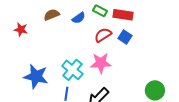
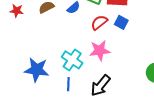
red star: (21, 30) -> (17, 11), moved

